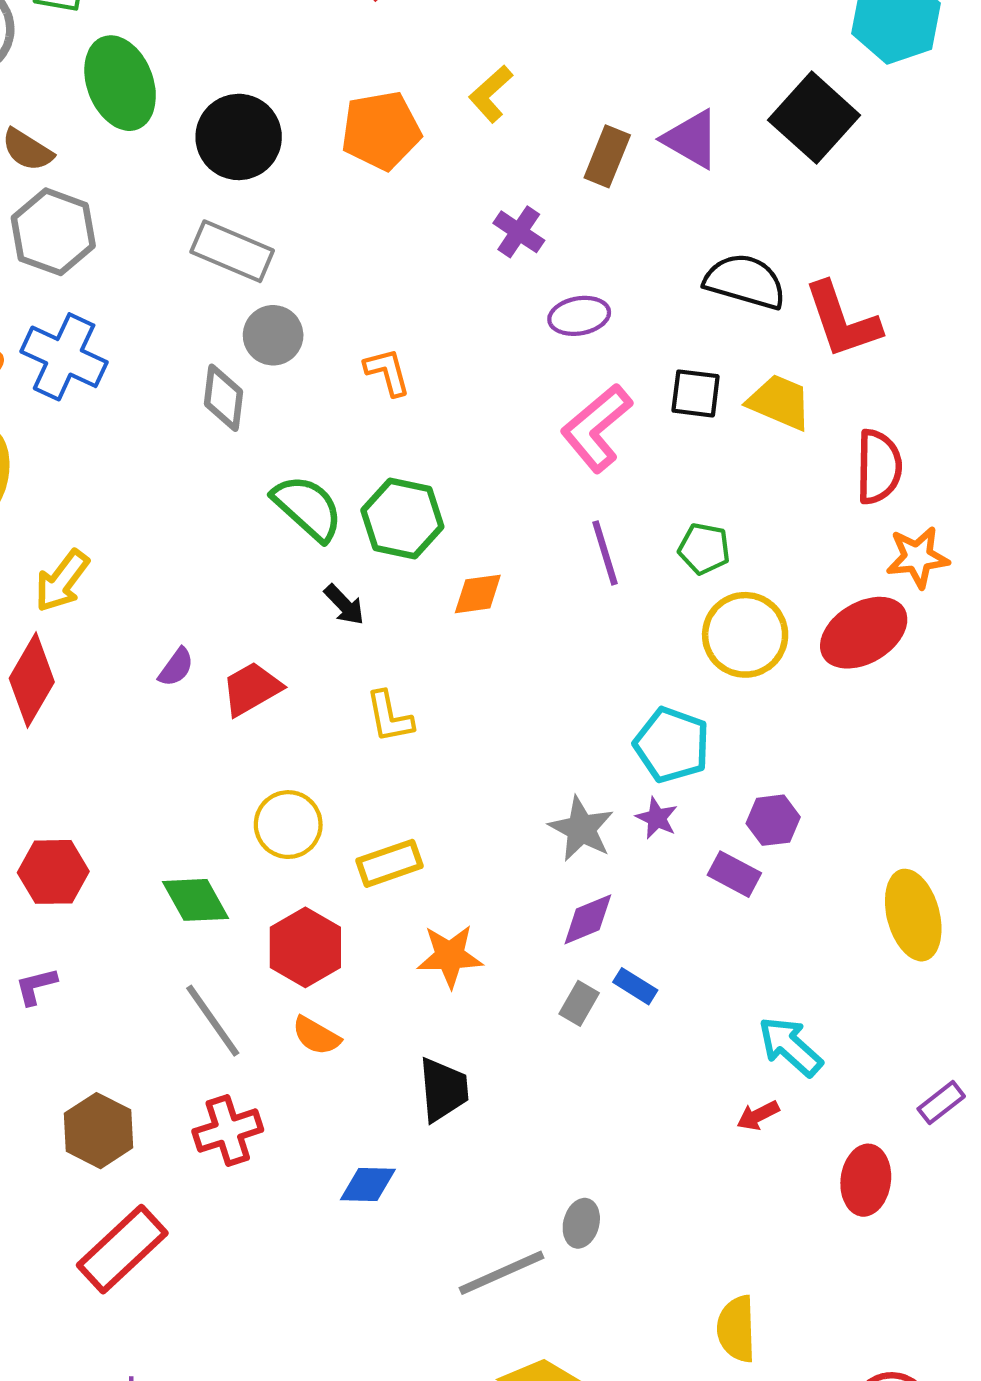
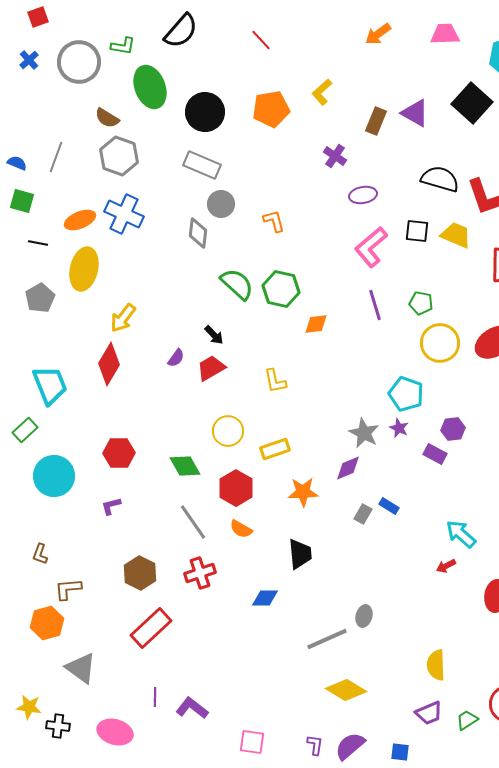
black arrow: (344, 605) -> (214, 335), moved
purple diamond: (588, 919) -> (348, 468), moved

